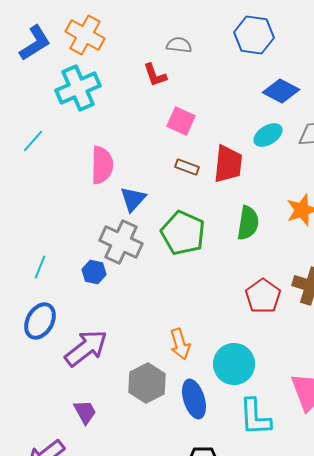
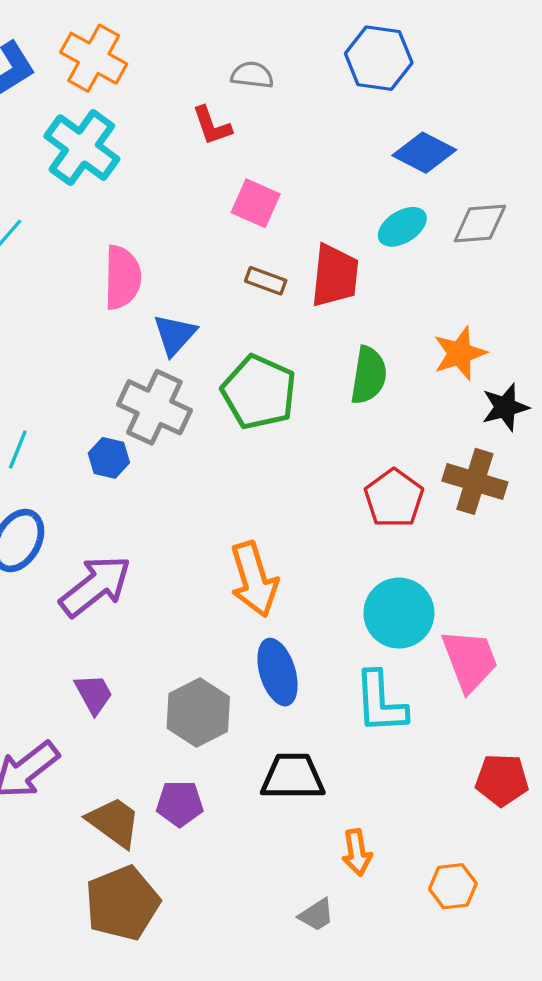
cyan cross: (78, 88) -> (82, 148), turned -30
orange arrow: (180, 344) -> (254, 579), size x1.4
cyan circle: (234, 364) -> (399, 613), moved
gray hexagon: (147, 383) -> (198, 713), moved

